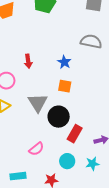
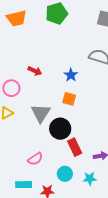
red arrow: (28, 61) -> (35, 71), turned -64
red rectangle: (75, 134) -> (75, 147), turned -60
cyan rectangle: (18, 176) -> (24, 185), moved

